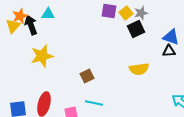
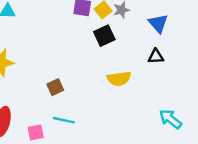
black square: (136, 29) -> (104, 36), moved
blue triangle: (171, 37) -> (158, 23), moved, turned 30

